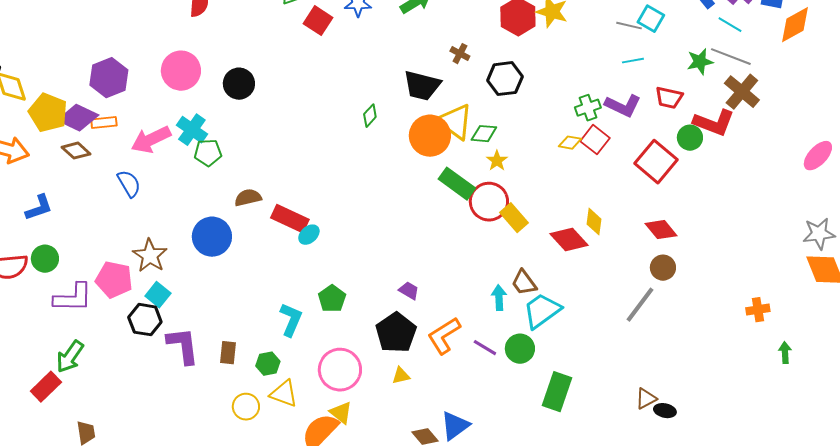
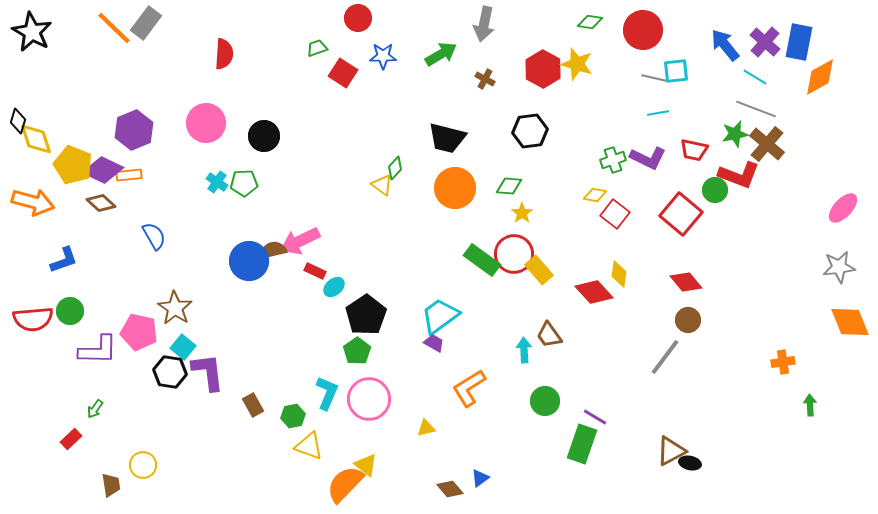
cyan square: (651, 19) -> (676, 71), turned -36
brown cross: (460, 54) -> (485, 79), moved
green star: (700, 62) -> (735, 134), moved
yellow triangle: (455, 122) -> (382, 185), moved, size x0.6
cyan cross: (192, 130) -> (217, 182), size x0.7
pink arrow: (151, 140) -> (300, 241), moved
red square: (595, 140) -> (615, 214), moved
green pentagon: (208, 153) -> (244, 183), moved
green rectangle: (457, 184) -> (482, 260), moved
red rectangle: (290, 219) -> (315, 271), size x0.6
gray star: (819, 234) -> (839, 267), moved
blue circle: (212, 237) -> (249, 261), moved
cyan trapezoid: (542, 311) -> (440, 316), moved
cyan L-shape: (291, 320) -> (327, 393), moved
black pentagon: (396, 333) -> (366, 315), moved
purple L-shape: (183, 346) -> (208, 372), moved
purple line: (485, 348) -> (595, 417), moved
brown rectangle: (228, 353) -> (253, 405), turned -35
green arrow: (70, 357) -> (95, 409), size x0.6
pink circle: (340, 370) -> (369, 399), moved
red rectangle: (46, 387) -> (71, 439), size x0.7
brown triangle: (646, 399) -> (671, 451), size x1.4
yellow circle: (246, 407) -> (143, 465), moved
blue triangle: (455, 426) -> (480, 478), size x0.6

